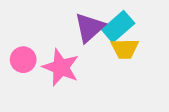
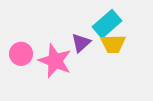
purple triangle: (89, 28) -> (81, 43), moved, size x0.7

